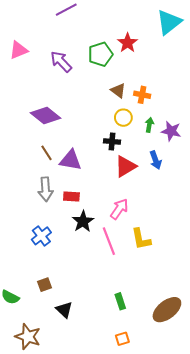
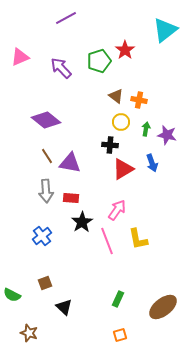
green rectangle: (120, 301) -> (118, 299), turned 42
brown star: (28, 337) -> (29, 333), size x0.7

